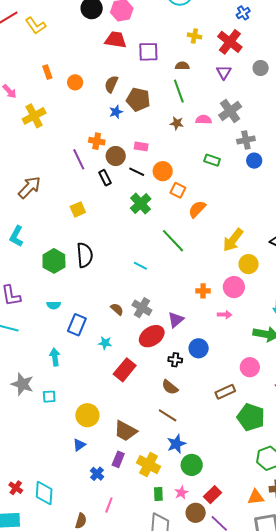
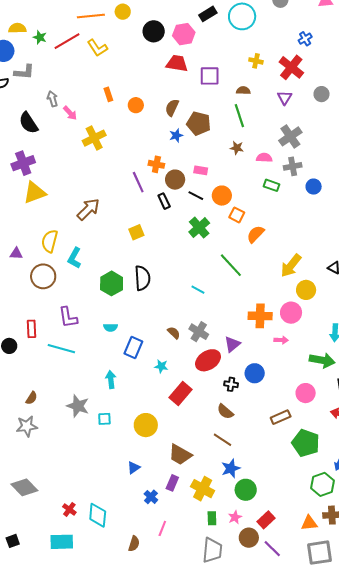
pink semicircle: (204, 120) -> (264, 158), moved
gray cross: (246, 140) -> (293, 166), moved
orange cross: (203, 291) -> (260, 316), size x1.6
yellow circle: (87, 415) -> (146, 425), moved

